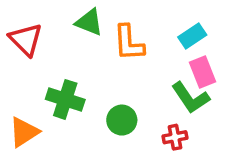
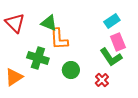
green triangle: (89, 22) -> (49, 23), moved
orange L-shape: (129, 43) -> (59, 39), moved
red cross: (175, 137) -> (102, 80), turned -32

